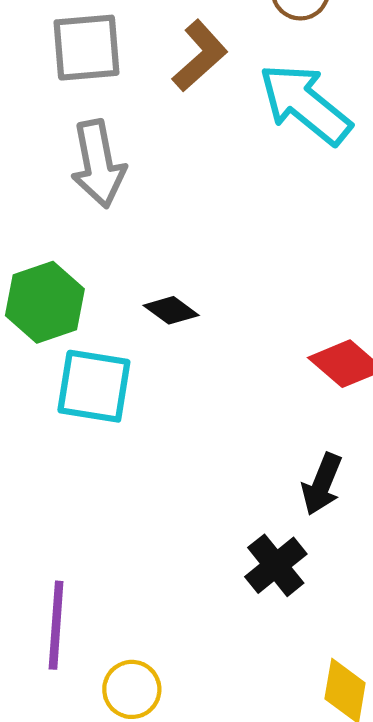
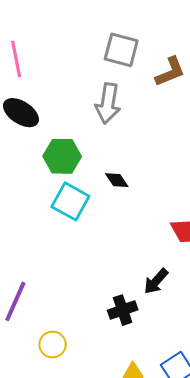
yellow circle: (132, 689) -> (53, 344), moved

